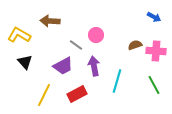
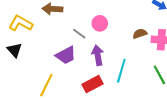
black triangle: (25, 62) -> (14, 50), moved
red rectangle: (77, 94) -> (93, 84), moved

